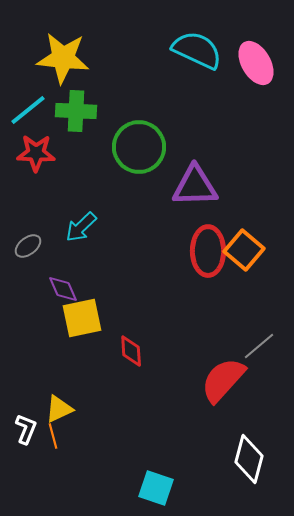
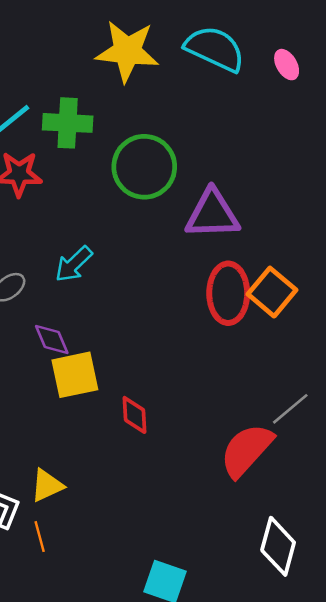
yellow star: (63, 58) -> (127, 51), moved
pink ellipse: (256, 63) -> (287, 65), size x0.6
orange line: (53, 436) -> (40, 537), moved

